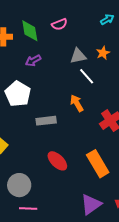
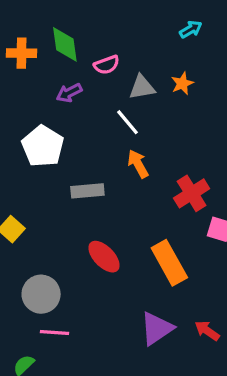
pink semicircle: (59, 24) -> (107, 65), moved
white line: (87, 76) -> (128, 122), moved

